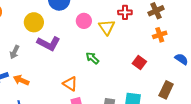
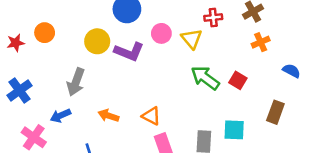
purple L-shape: (49, 43) -> (129, 52), moved
gray arrow: (14, 52) -> (76, 82), size x1.5
green arrow: (92, 58) -> (205, 78), moved, size x1.6
orange arrow: (21, 80) -> (108, 116), moved

